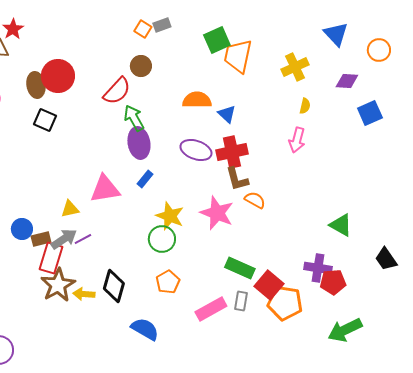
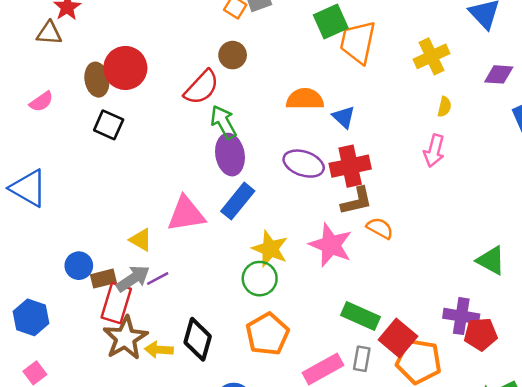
blue rectangle: (145, 179) -> (238, 201), size x1.6
brown L-shape: (237, 179) -> (357, 201), turned -88
yellow triangle: (70, 209) -> (141, 240), turned 42
orange pentagon: (168, 282) -> (267, 334), size x1.4

